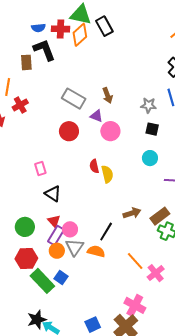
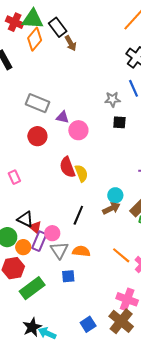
red cross: (60, 29) -> (15, 22), moved, turned 30
brown arrow: (107, 95) -> (71, 43), moved
cyan circle: (150, 158) -> (115, 195), moved
red semicircle: (94, 166) -> (67, 167), size x1.5
black triangle: (53, 194) -> (25, 219), moved
black line: (106, 232) -> (78, 215), moved
orange circle: (57, 251) -> (23, 247), moved
blue square: (61, 278) -> (68, 276), moved, turned -32
green rectangle: (42, 281) -> (32, 288), turned -75

